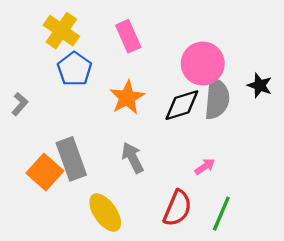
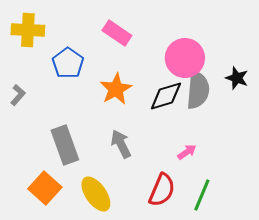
yellow cross: (61, 31) -> (28, 30), moved, turned -32
pink rectangle: (128, 36) -> (117, 33), turned -32
orange square: (45, 172) -> (45, 188), moved

